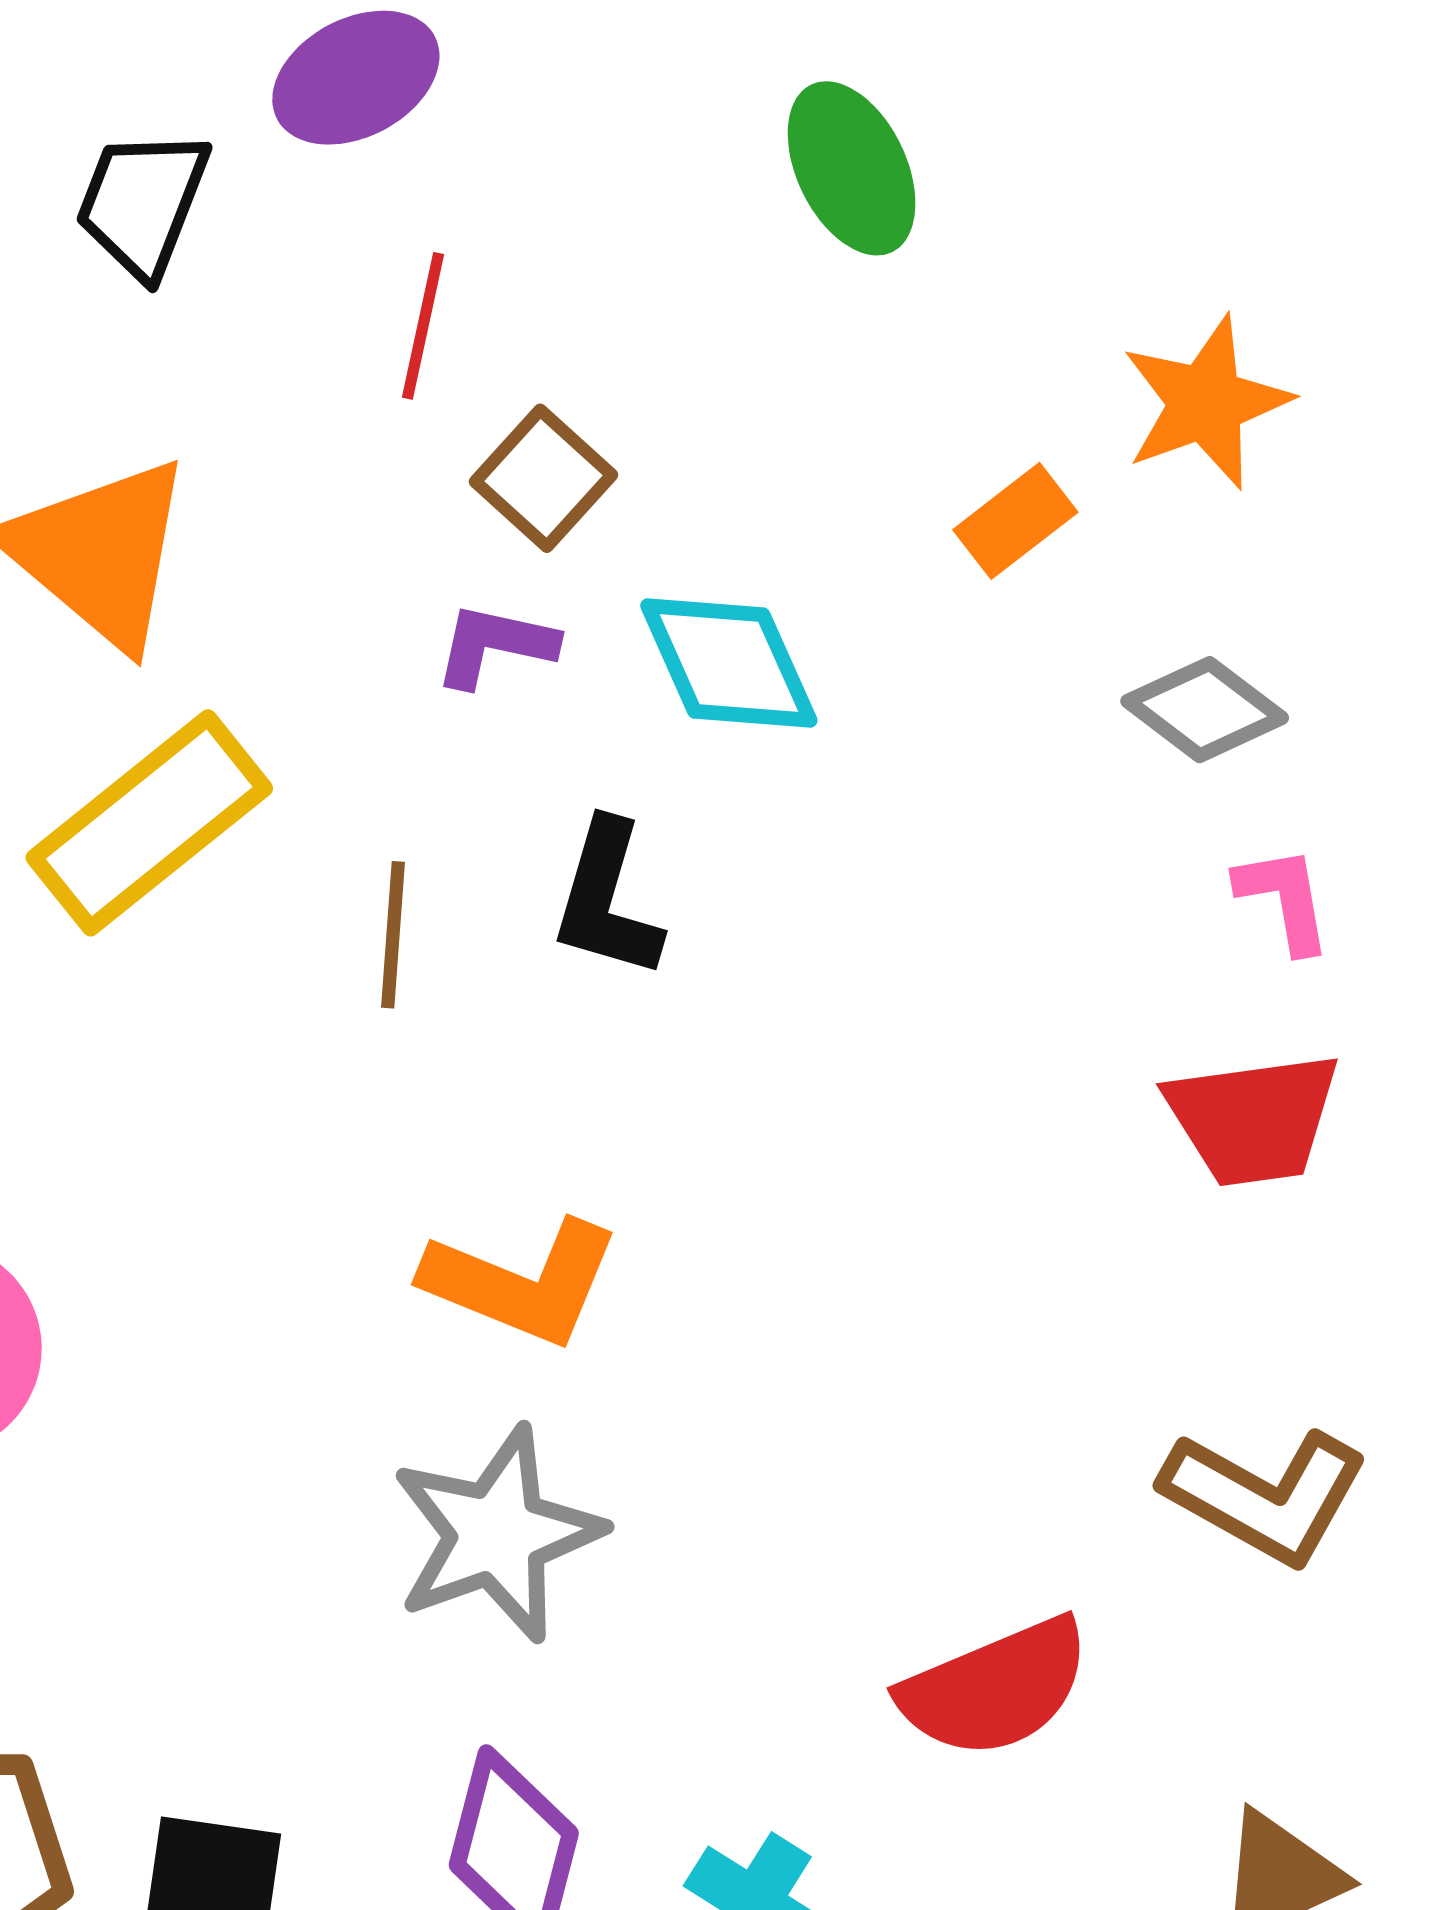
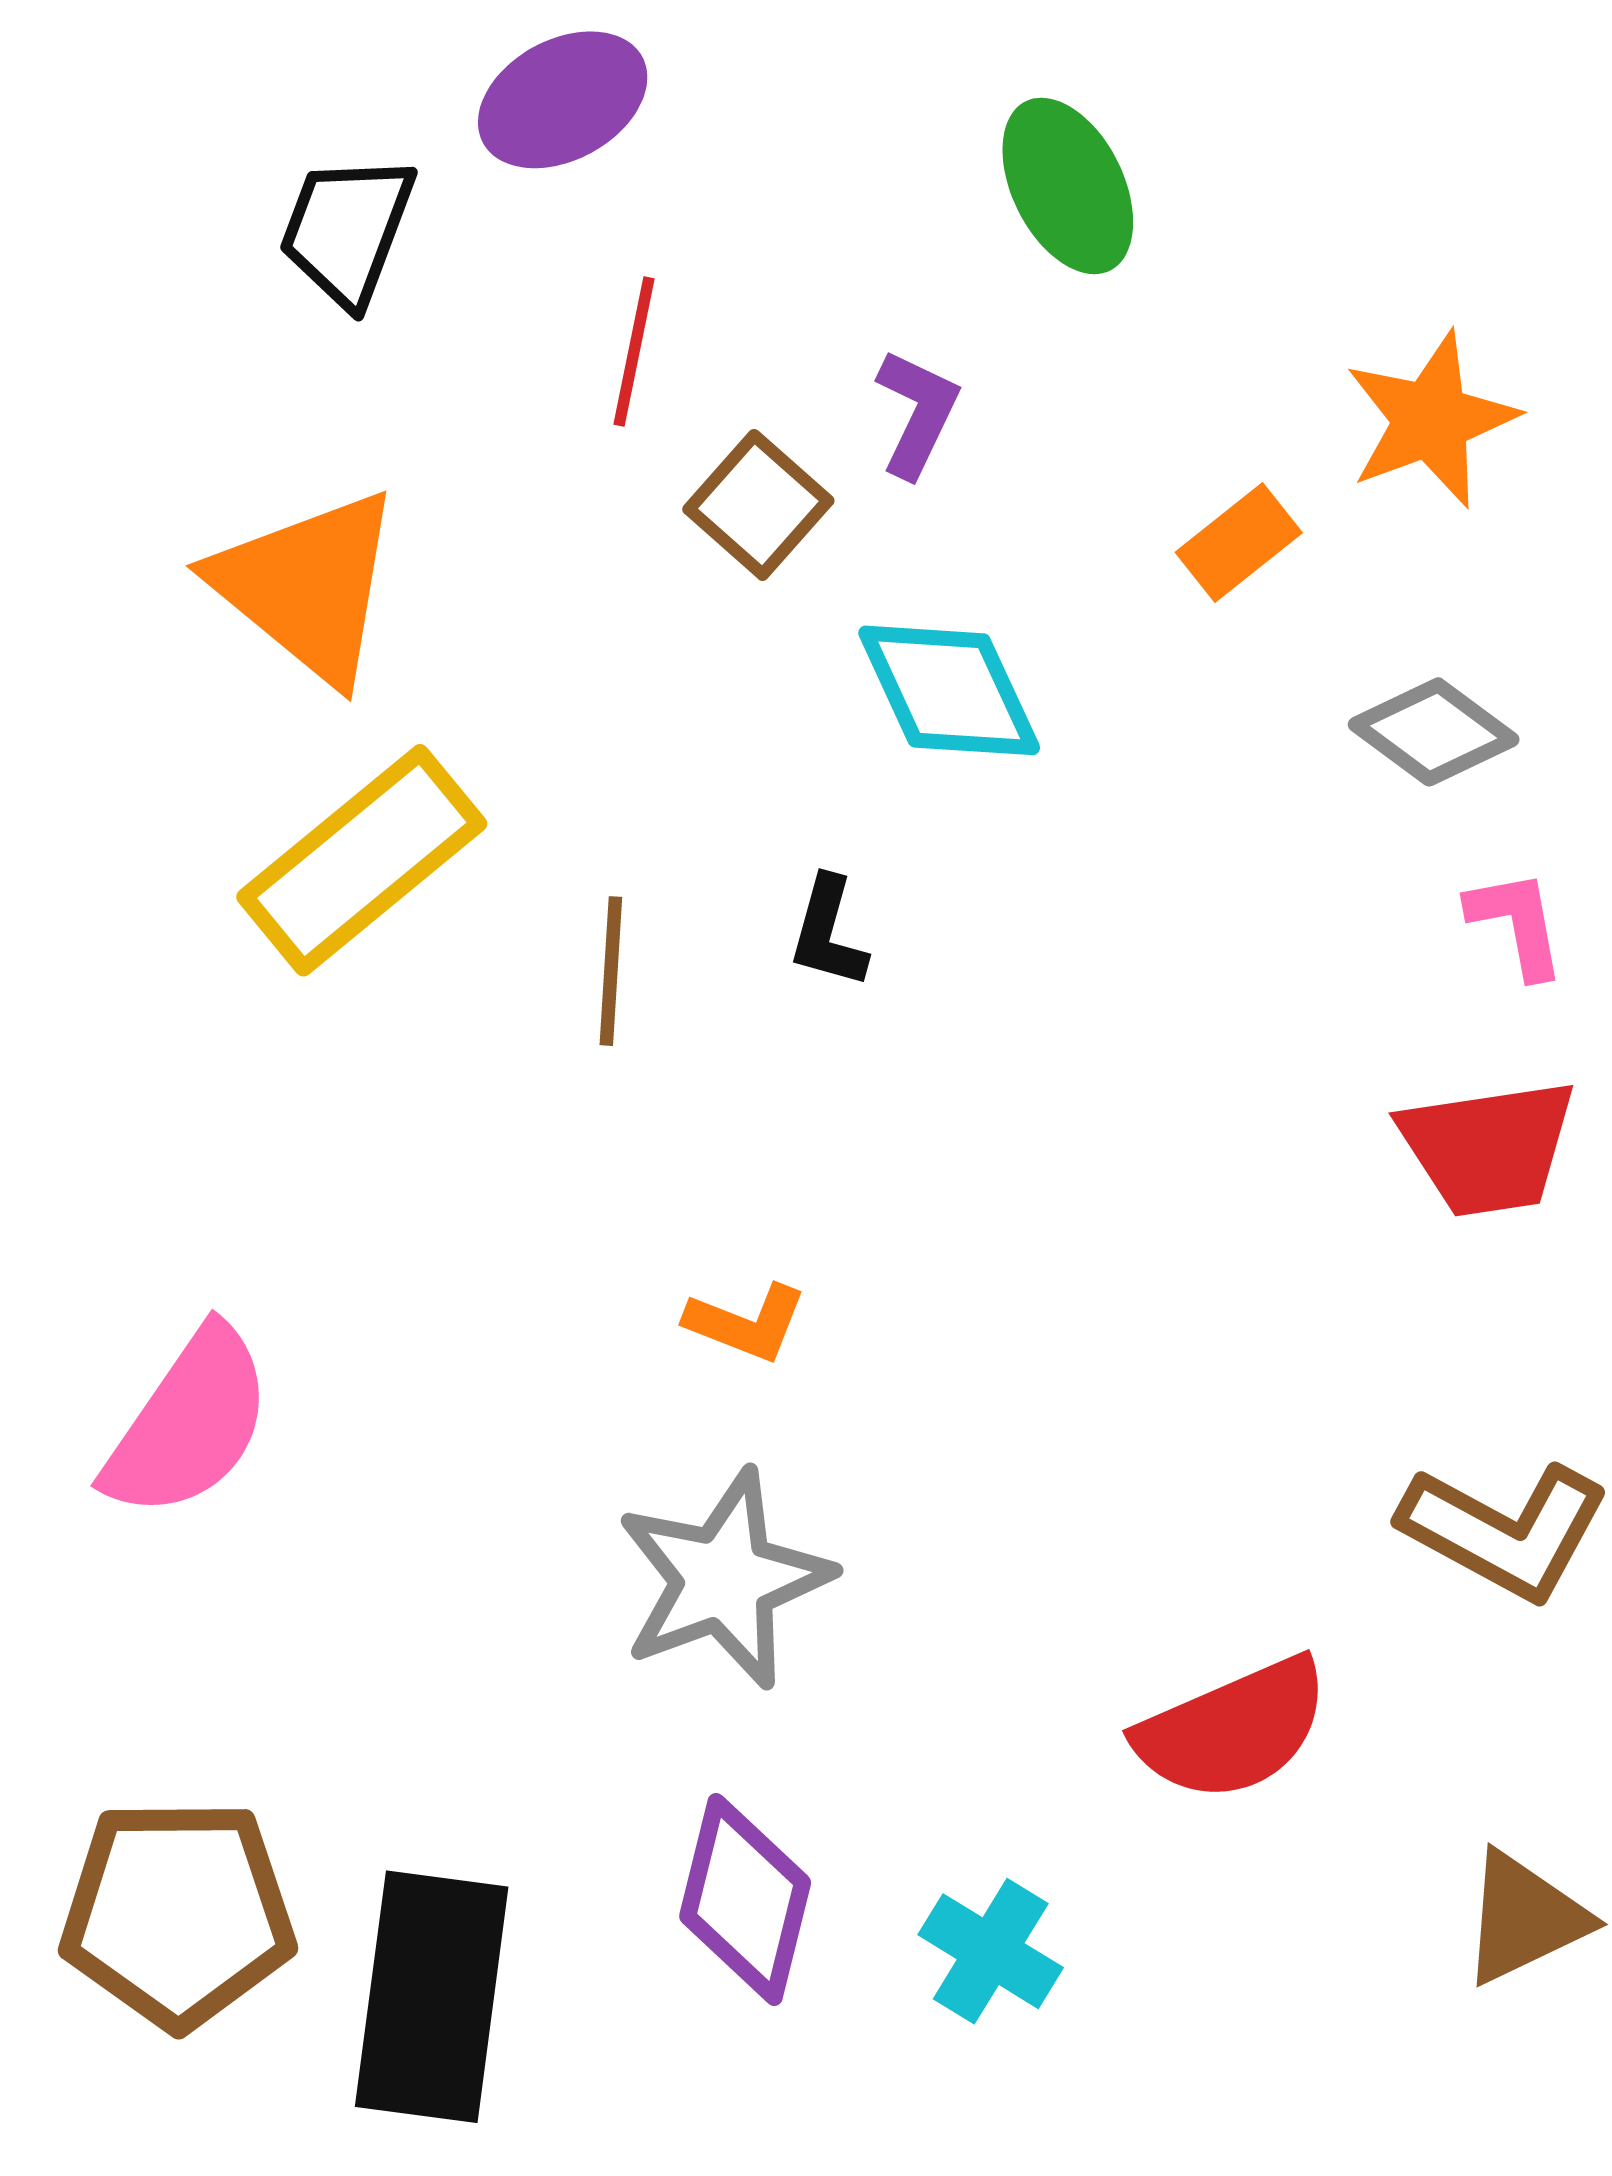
purple L-shape: (495, 645) -> (917, 413), moved, turned 104
black L-shape: (607, 900) -> (828, 933), size x0.7
orange L-shape: (522, 1282) -> (746, 1323), size x0.6

